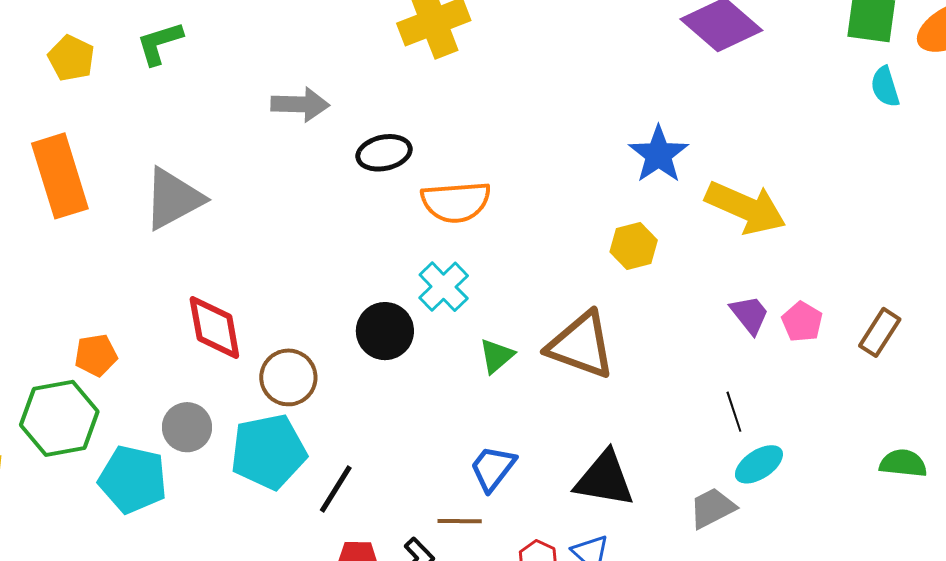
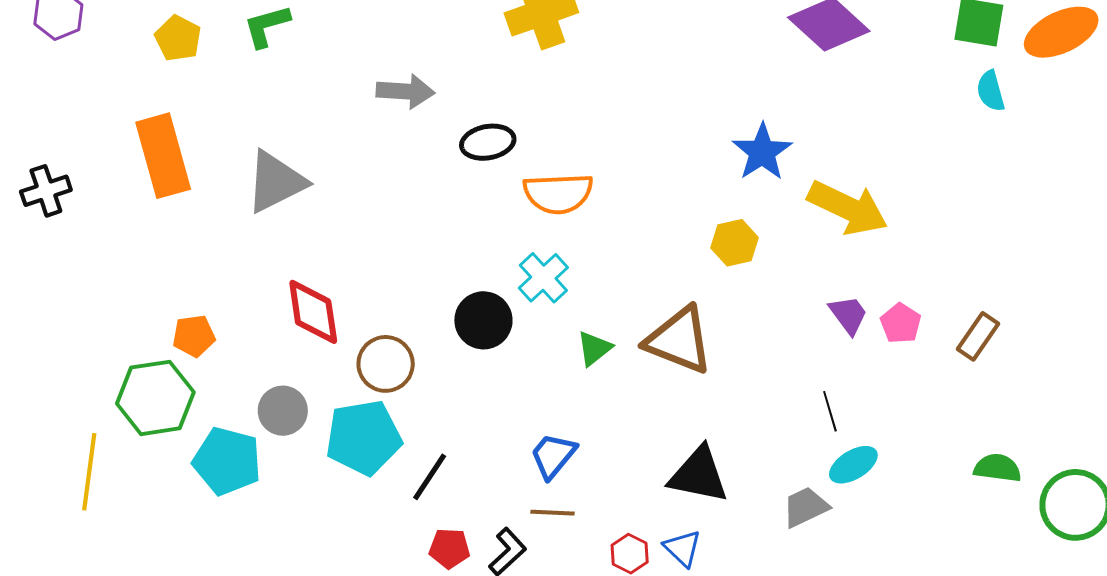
blue trapezoid: (493, 468) -> (553, 456), moved

